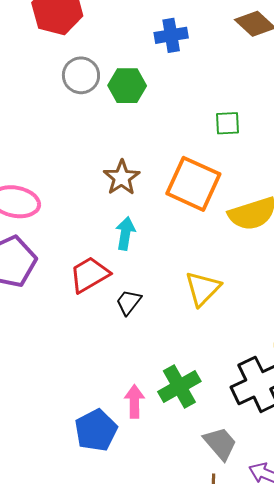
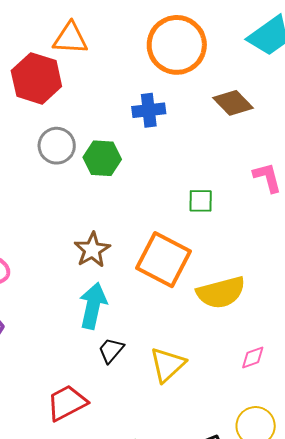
cyan arrow: (125, 233) -> (93, 306), size x1.4
red trapezoid: (89, 275) -> (67, 403), moved
black trapezoid: (129, 302) -> (111, 350), moved

